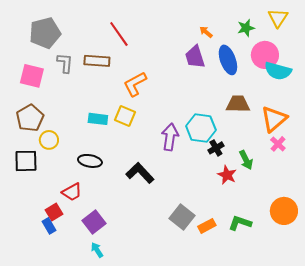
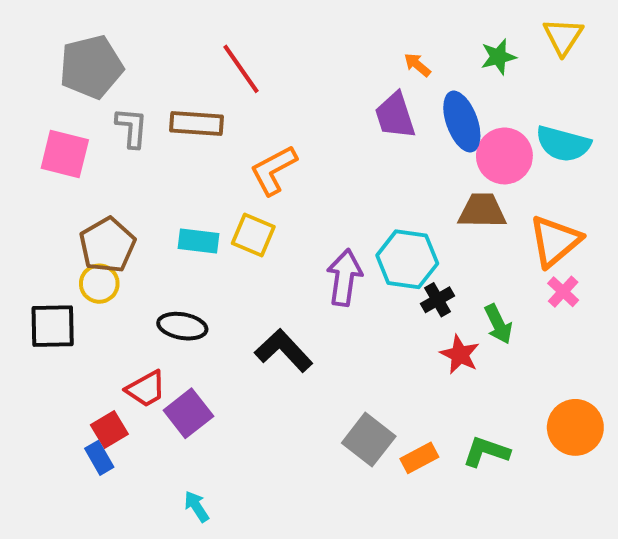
pink circle: (265, 55) -> (504, 156), moved
brown pentagon: (30, 118) -> (107, 245), moved
purple square: (94, 222) -> (188, 413), moved

